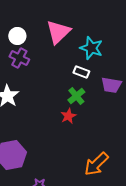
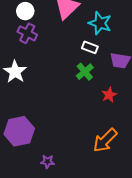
red star: (68, 116) -> (109, 95), moved

